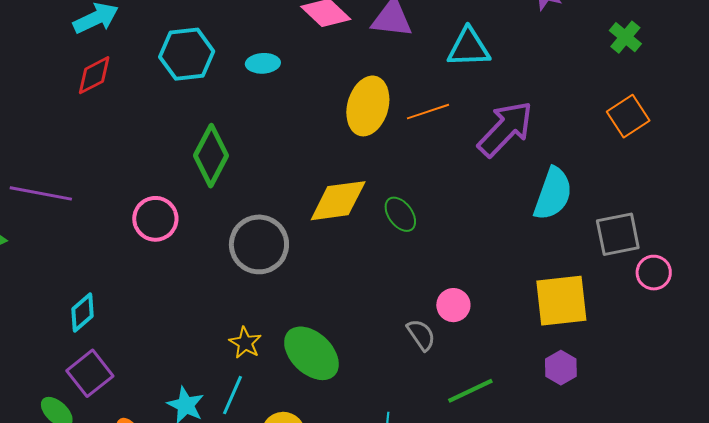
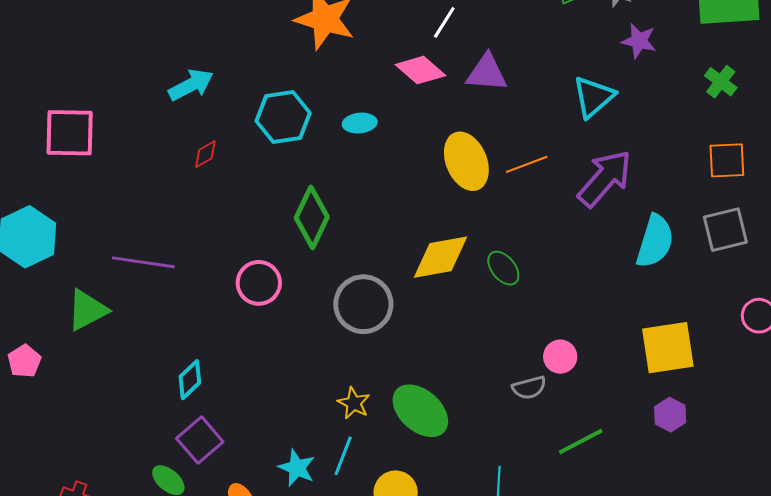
cyan triangle: (469, 48) -> (593, 97), moved, turned -36
red diamond: (94, 75) -> (205, 154), moved, size x0.7
yellow ellipse: (368, 106) -> (466, 161), turned -36
orange square: (628, 116) -> (727, 160), turned 33
gray square: (618, 234) -> (725, 230), moved
gray semicircle: (421, 335) -> (529, 388), turned 112

